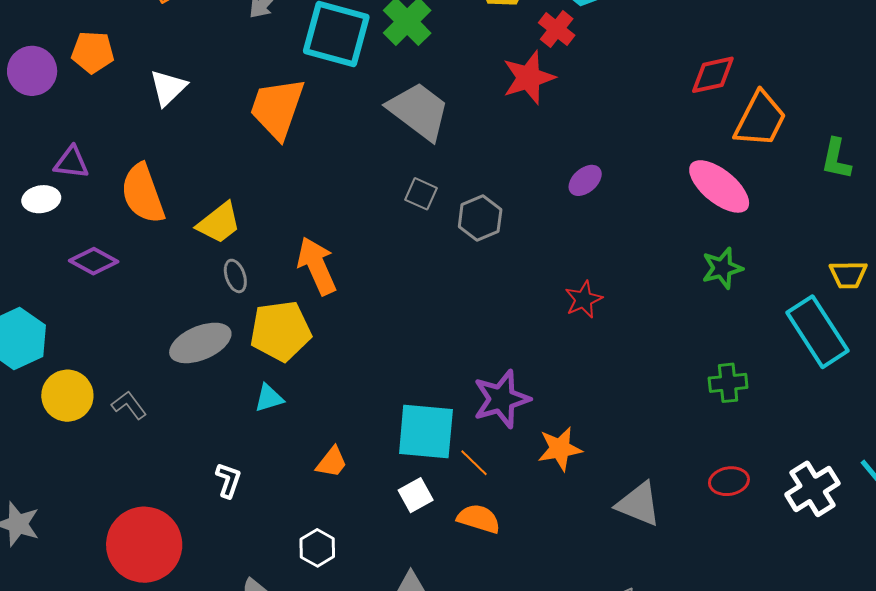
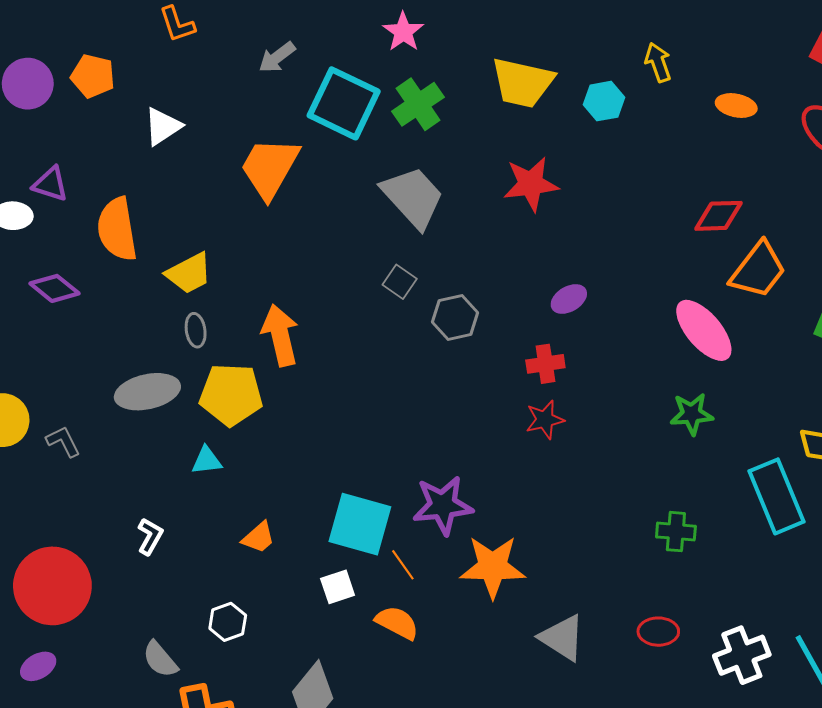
red cross: (557, 29) -> (545, 364), moved, turned 33
orange star: (560, 449) -> (493, 567), size x1.4

